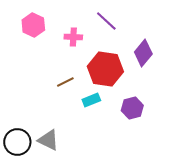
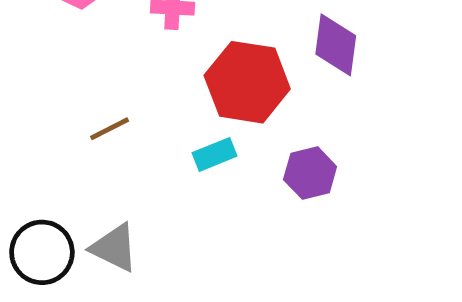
purple diamond: (143, 53) -> (336, 45), turned -32
brown line: (65, 82) -> (110, 129), moved

